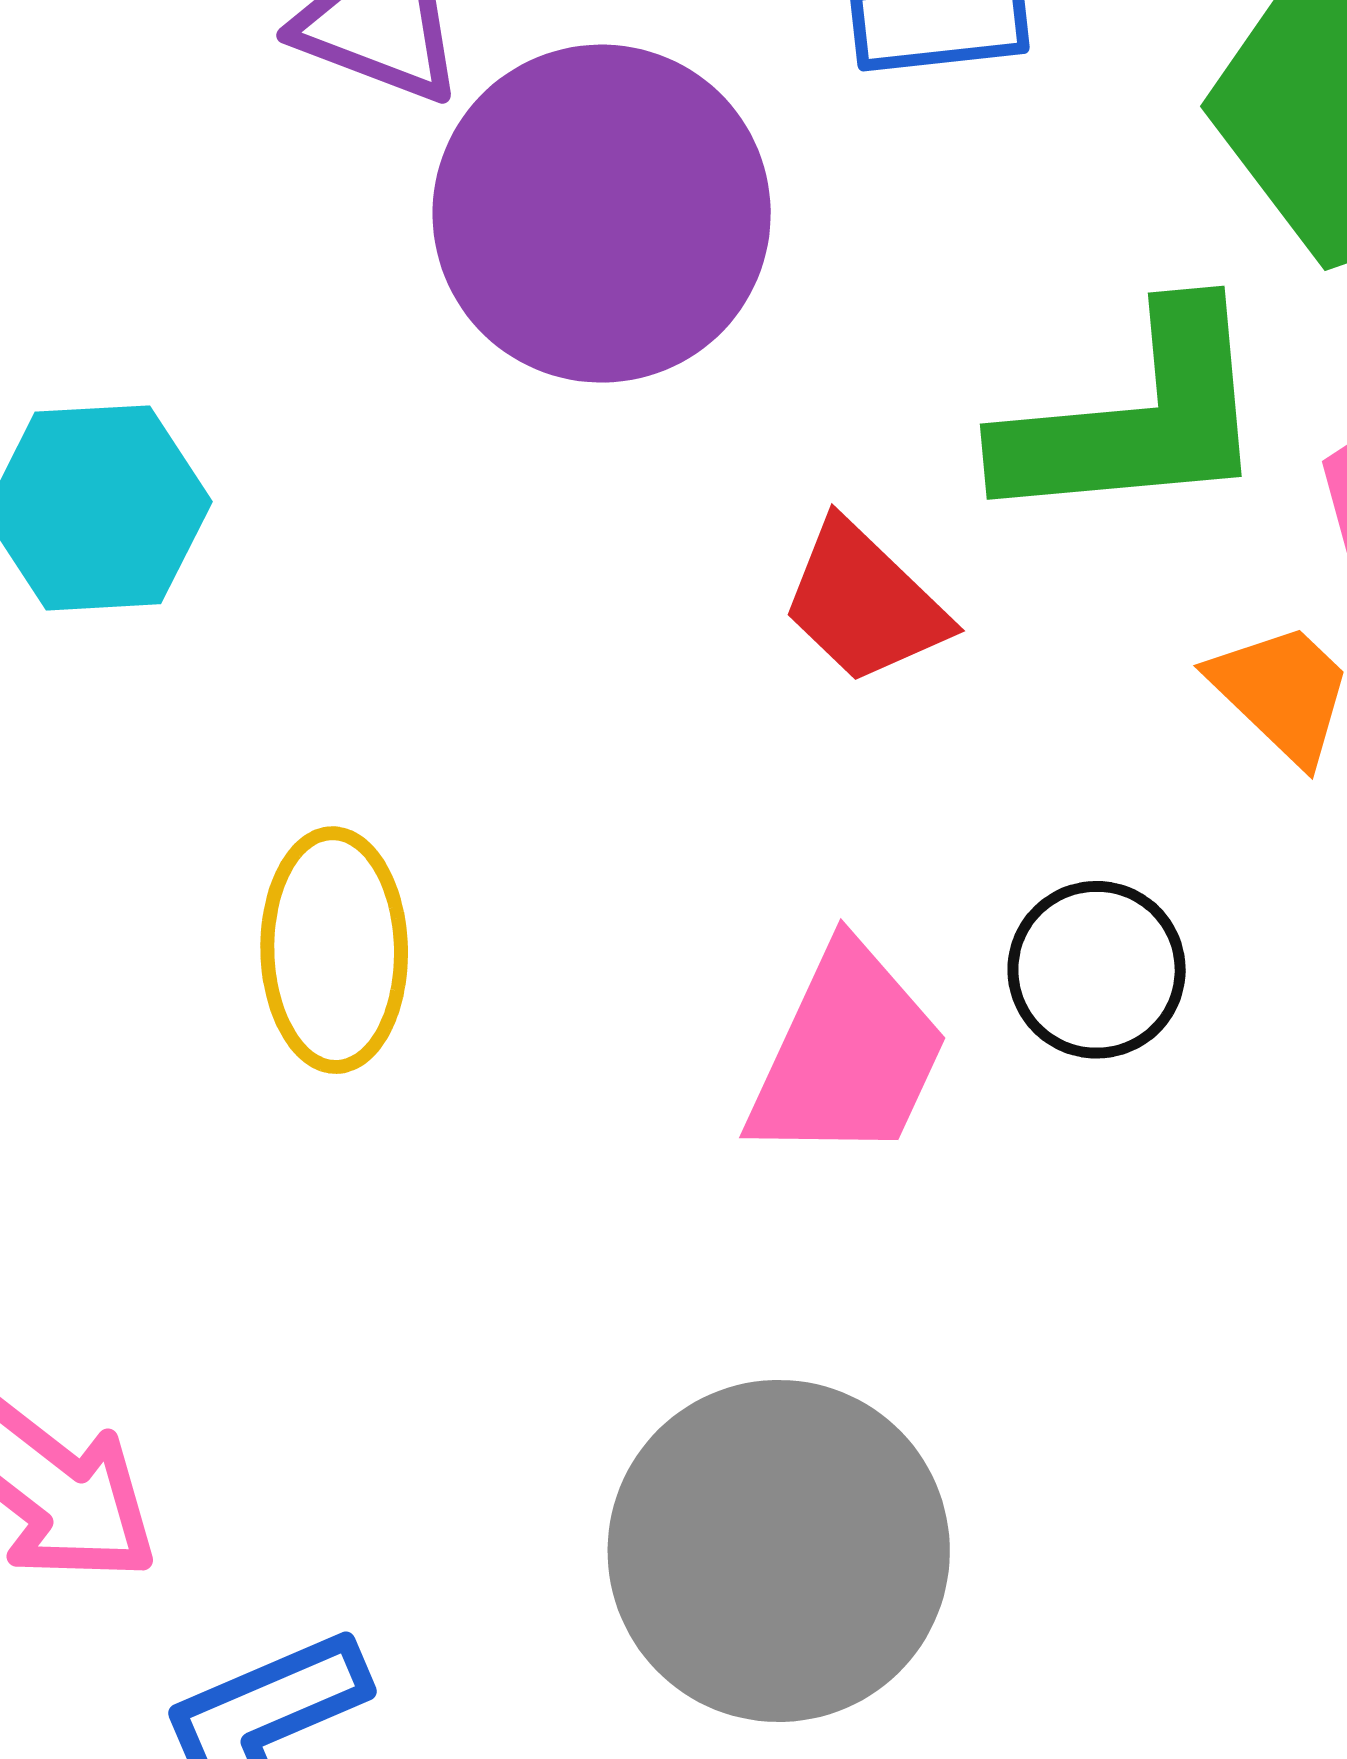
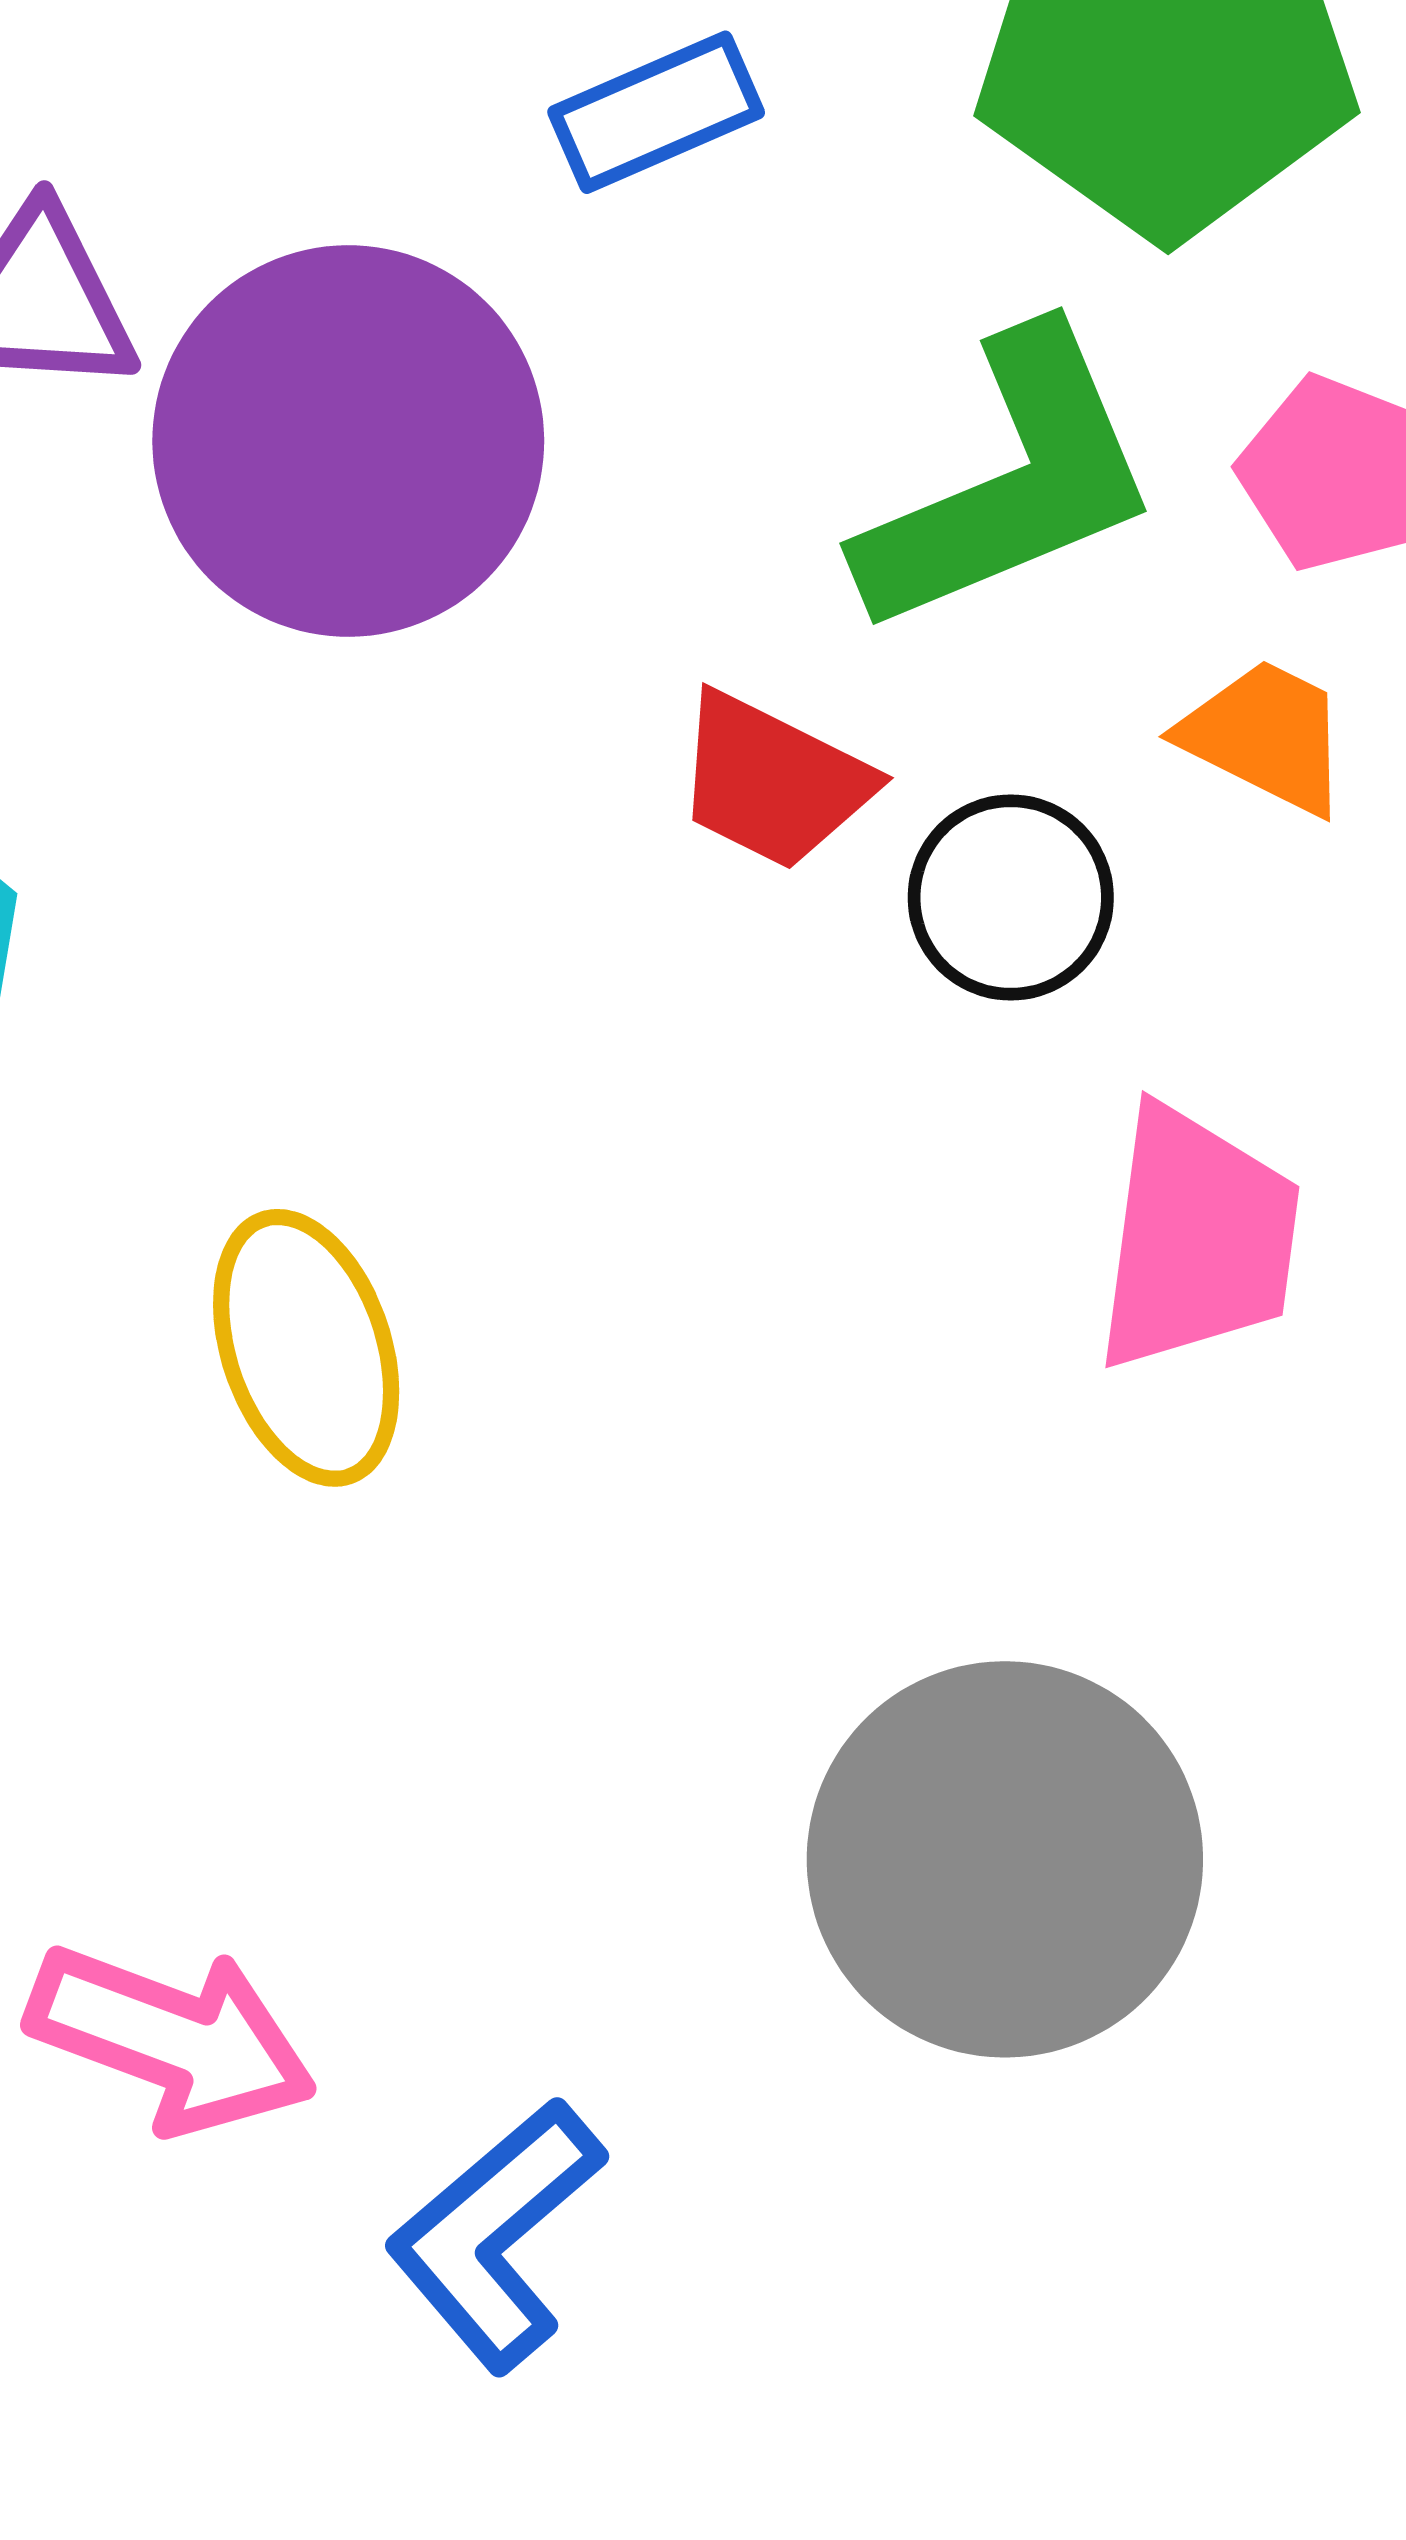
black circle: (1097, 970) -> (1011, 897), moved
pink trapezoid: (848, 1055) -> (1197, 1239), moved

